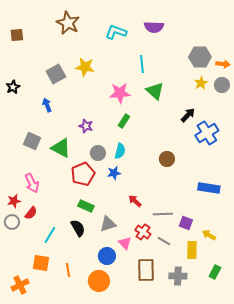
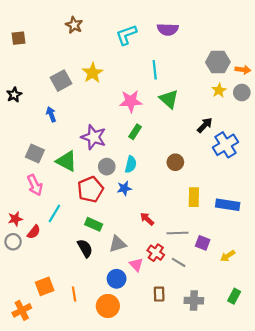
brown star: (68, 23) -> (74, 25), size x0.7
cyan L-shape: (116, 32) -> (126, 35), turned -40
yellow star: (85, 67) -> (93, 73), turned 30
purple star: (86, 126) -> (94, 137), size x1.6
brown circle: (167, 159) -> (175, 162), moved
pink arrow: (32, 183) -> (35, 185), moved
cyan line: (50, 235) -> (54, 213), moved
yellow arrow: (209, 235) -> (228, 256), turned -64
yellow rectangle: (192, 250) -> (194, 197), moved
orange square: (41, 263) -> (45, 286), turned -30
brown rectangle: (146, 270) -> (159, 294), size x0.6

